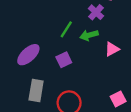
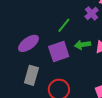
green arrow: (89, 35) -> (83, 45), moved
purple square: (64, 60) -> (59, 51), size x1.5

